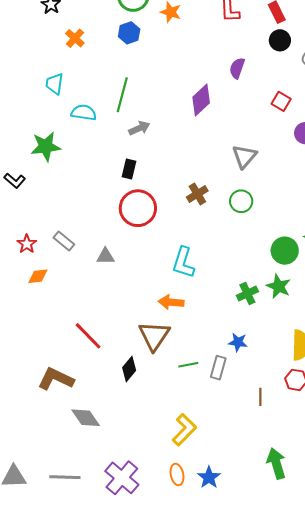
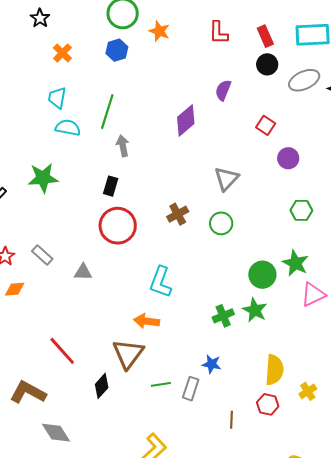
cyan trapezoid: (55, 84) -> (57, 98), moved
gray arrow: (139, 128) -> (123, 146), turned -80
green star: (46, 146) -> (43, 178), moved

